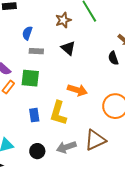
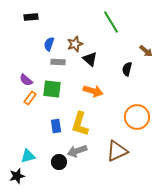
brown star: (63, 20) -> (75, 44), moved
black semicircle: (113, 58) -> (127, 69), moved, turned 32
orange arrow: (77, 90) -> (93, 91), moved
gray arrow: (66, 147) -> (77, 151), moved

